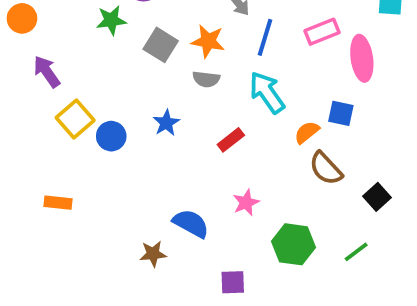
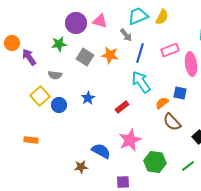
purple arrow: (47, 72) -> (29, 57), moved
gray semicircle: (206, 79) -> (55, 75), moved
pink star: (246, 203) -> (130, 140), size x1.6

